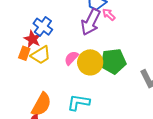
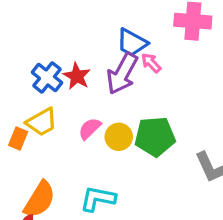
red star: (32, 39) -> (77, 76), moved
orange rectangle: (24, 53) -> (18, 138), moved
yellow circle: (90, 62) -> (119, 137), size x0.7

